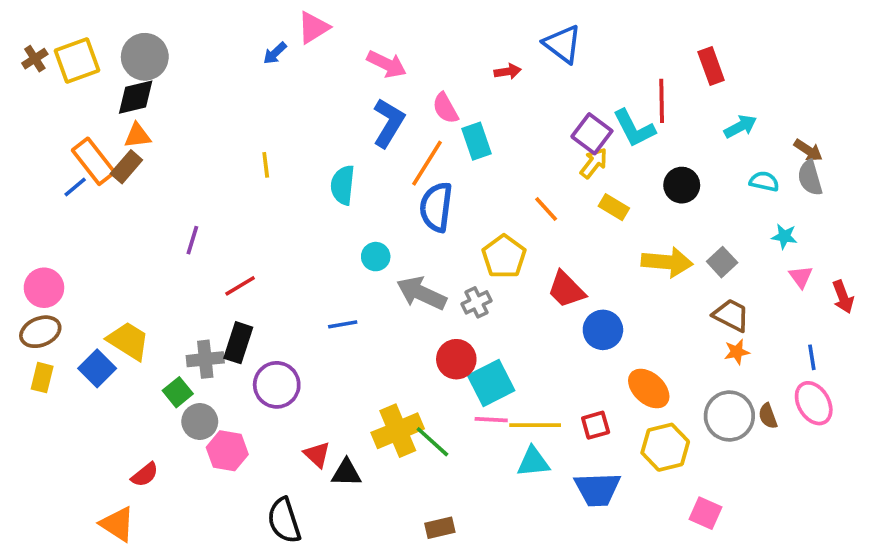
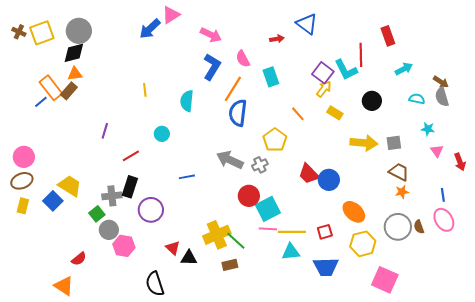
blue arrow: (275, 53) -> (150, 29), size x1.6
brown cross: (35, 59) -> (19, 32), turned -32
cyan rectangle: (476, 141) -> (271, 77), moved
cyan circle: (376, 257) -> (162, 134), moved
gray square: (722, 262) -> (394, 143), turned 35
red trapezoid: (566, 290) -> (309, 174), moved
pink square: (706, 513) -> (385, 280), size x1.5
brown rectangle: (440, 528) -> (230, 265), moved

